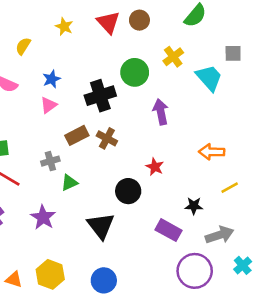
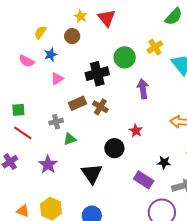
brown circle: (139, 20) -> (72, 36), moved
yellow star: (64, 27) -> (81, 16), moved
blue star: (52, 79) -> (51, 55), moved

